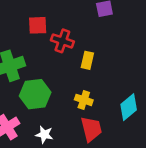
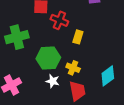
green hexagon: (35, 94) -> (48, 58), moved
white star: (44, 135) -> (53, 81), moved

